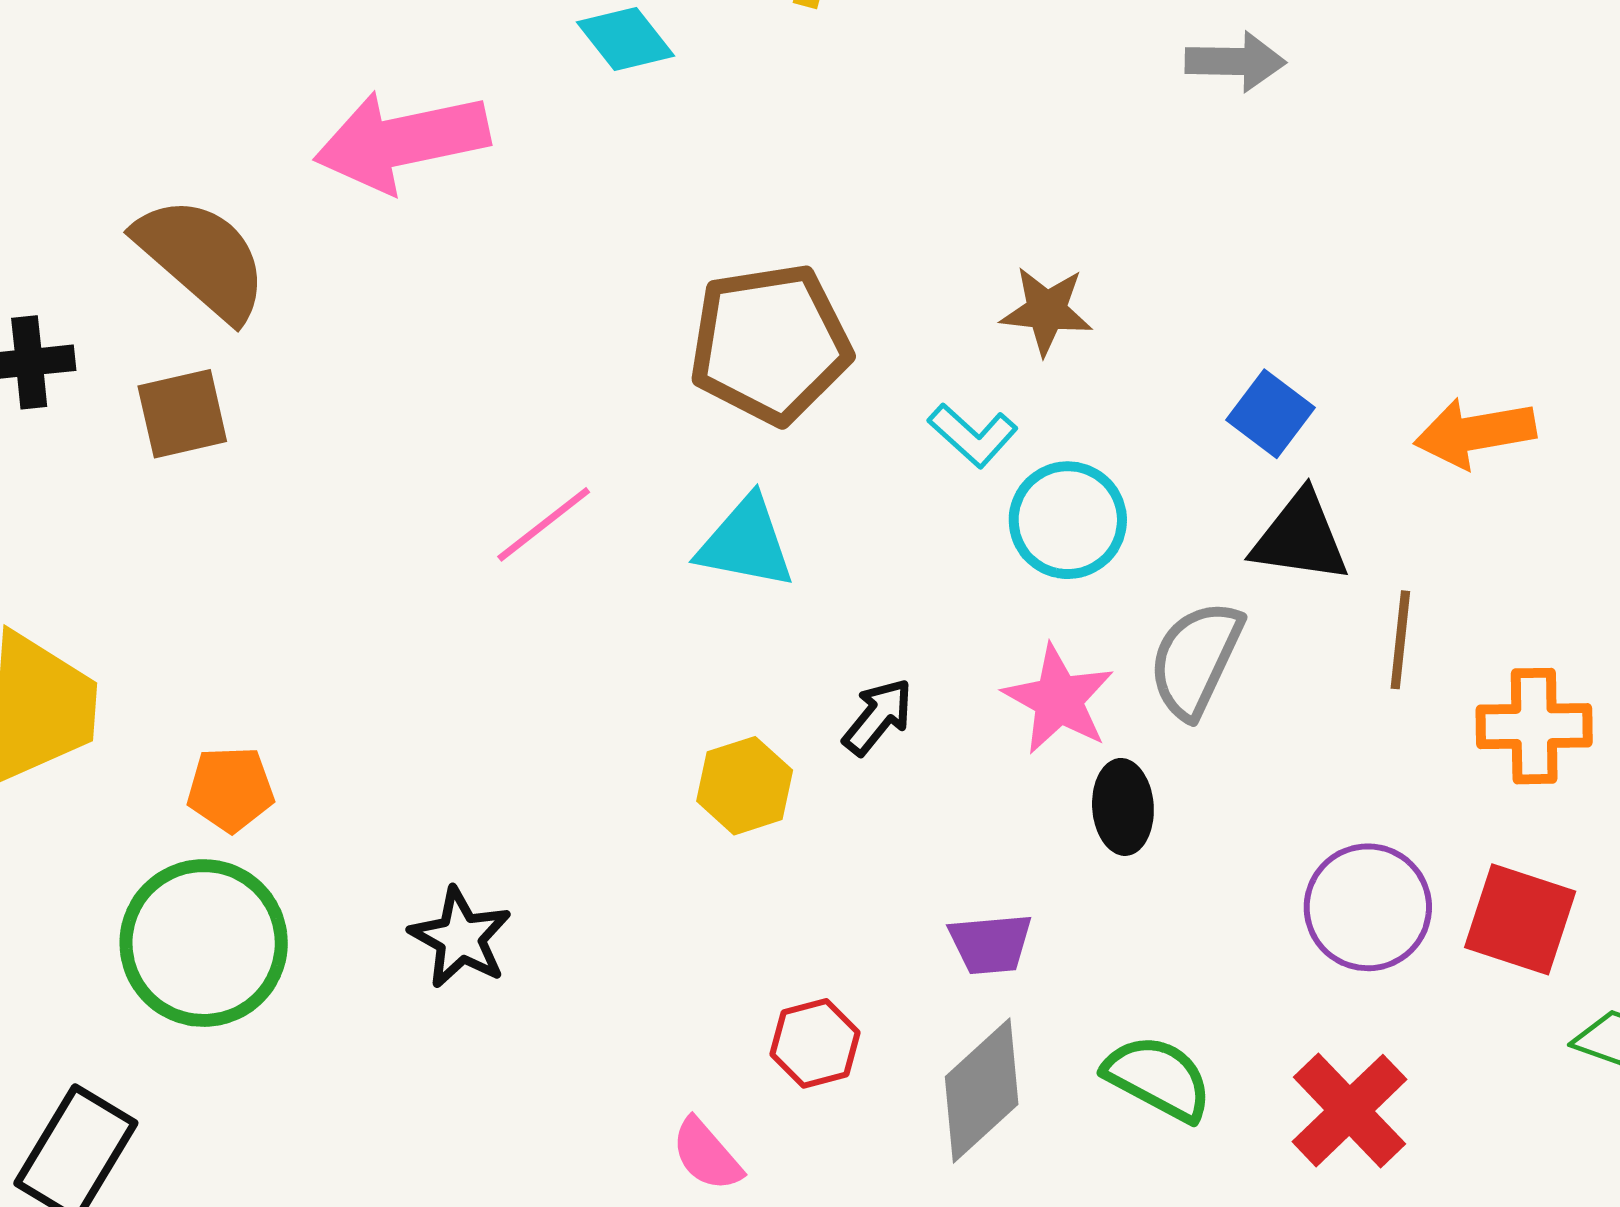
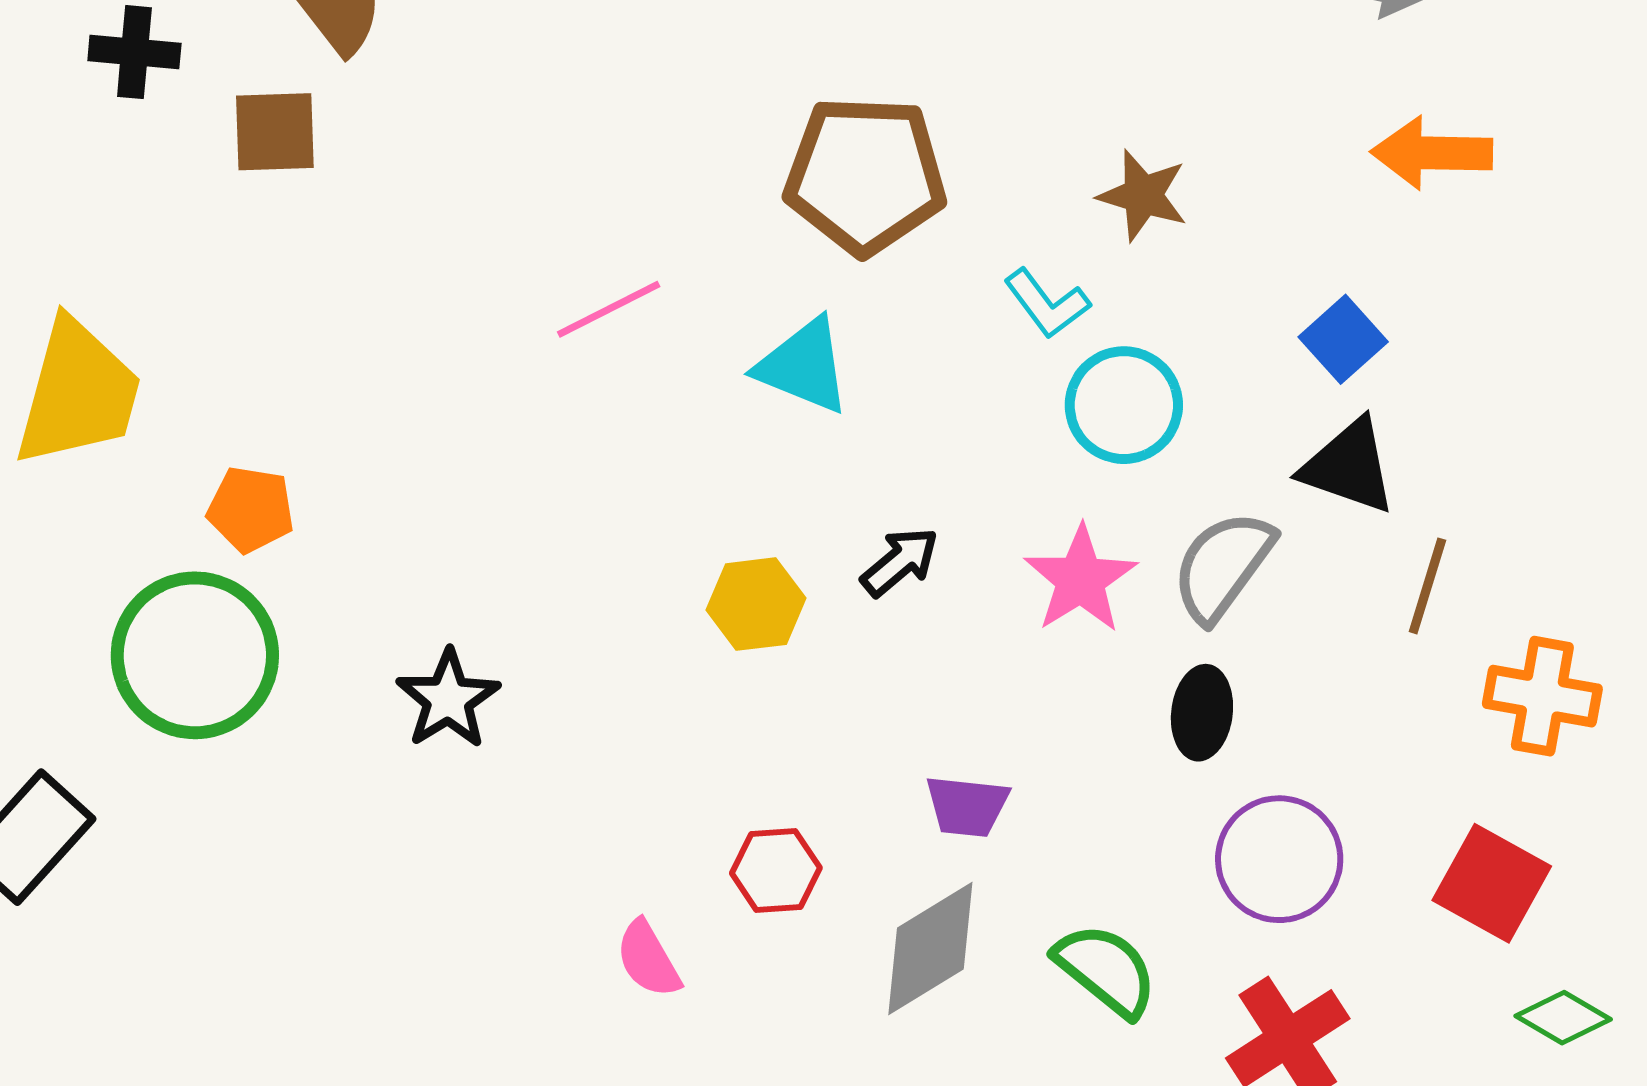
orange arrow: (1475, 433) -> (1432, 153), moved
black ellipse: (1123, 807) -> (1202, 713), moved
purple circle: (1368, 907) -> (1279, 859), moved

